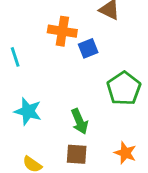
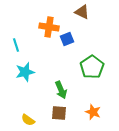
cyan star: (28, 111) -> (25, 72), moved, turned -30

